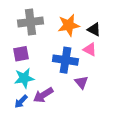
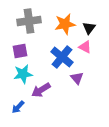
black triangle: (94, 29) -> (89, 28), turned 40
blue cross: (65, 60) -> (62, 57), turned 30
blue arrow: (21, 101) -> (18, 107), moved

